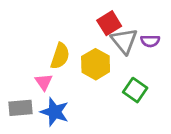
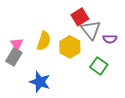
purple semicircle: (150, 41) -> (110, 39), moved
pink triangle: (44, 82) -> (17, 44), moved
gray rectangle: (20, 108) -> (14, 57), moved, turned -54

